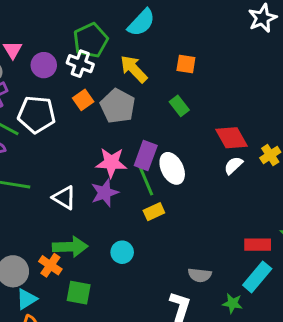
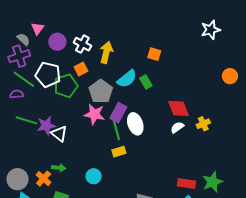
cyan semicircle: (141, 23) -> (127, 79), moved
green pentagon: (91, 40) -> (66, 86), moved
yellow arrow: (134, 69) -> (106, 52), moved, turned 50
gray pentagon: (118, 106) -> (101, 91), moved
purple star: (105, 193) -> (46, 126), moved
green arrow: (70, 247) -> (59, 168), size x0.6

